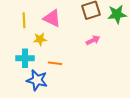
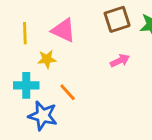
orange line: (55, 63) -> (68, 92), turned 40

